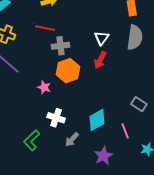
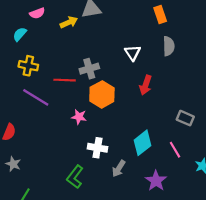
red line: (45, 28) -> (65, 80), moved
gray semicircle: (135, 37) -> (169, 46), size x0.7
red arrow: (100, 60) -> (146, 85), moved

